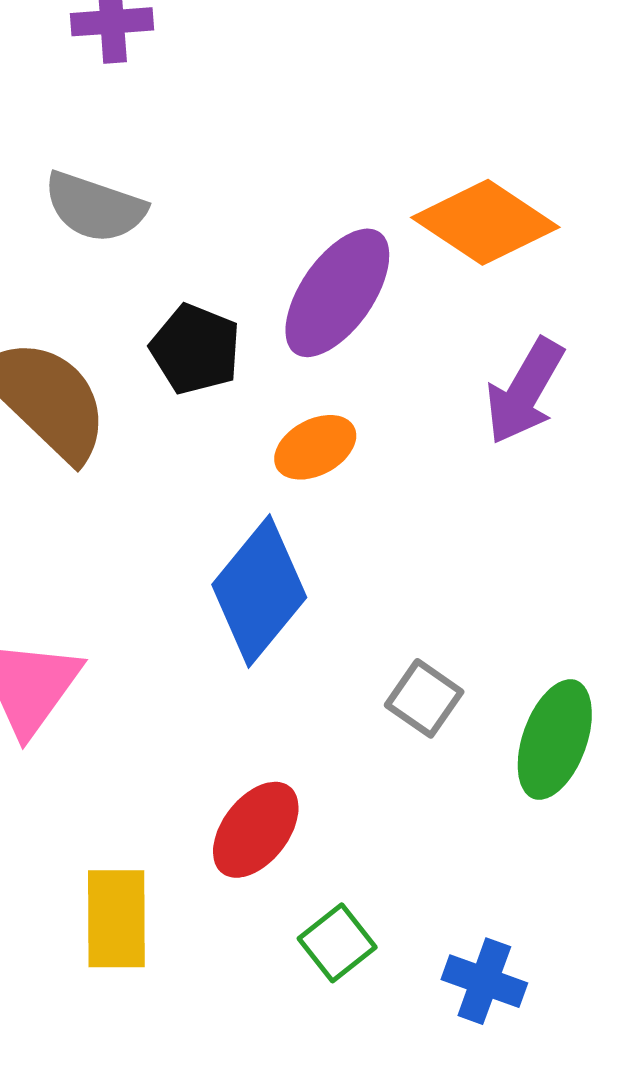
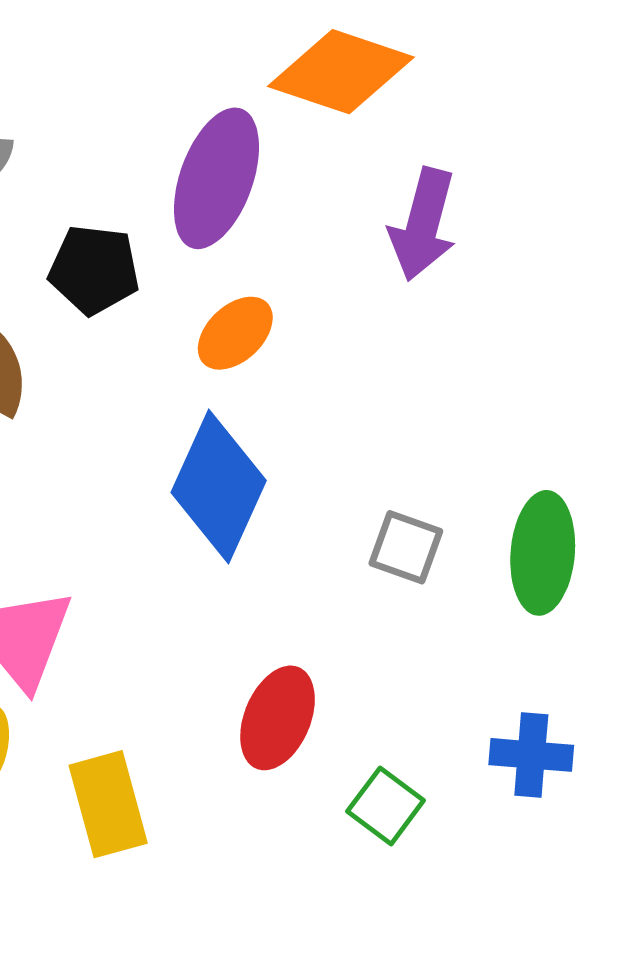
yellow rectangle: (116, 919) -> (108, 804), moved
blue cross: (484, 981) -> (531, 755), moved

